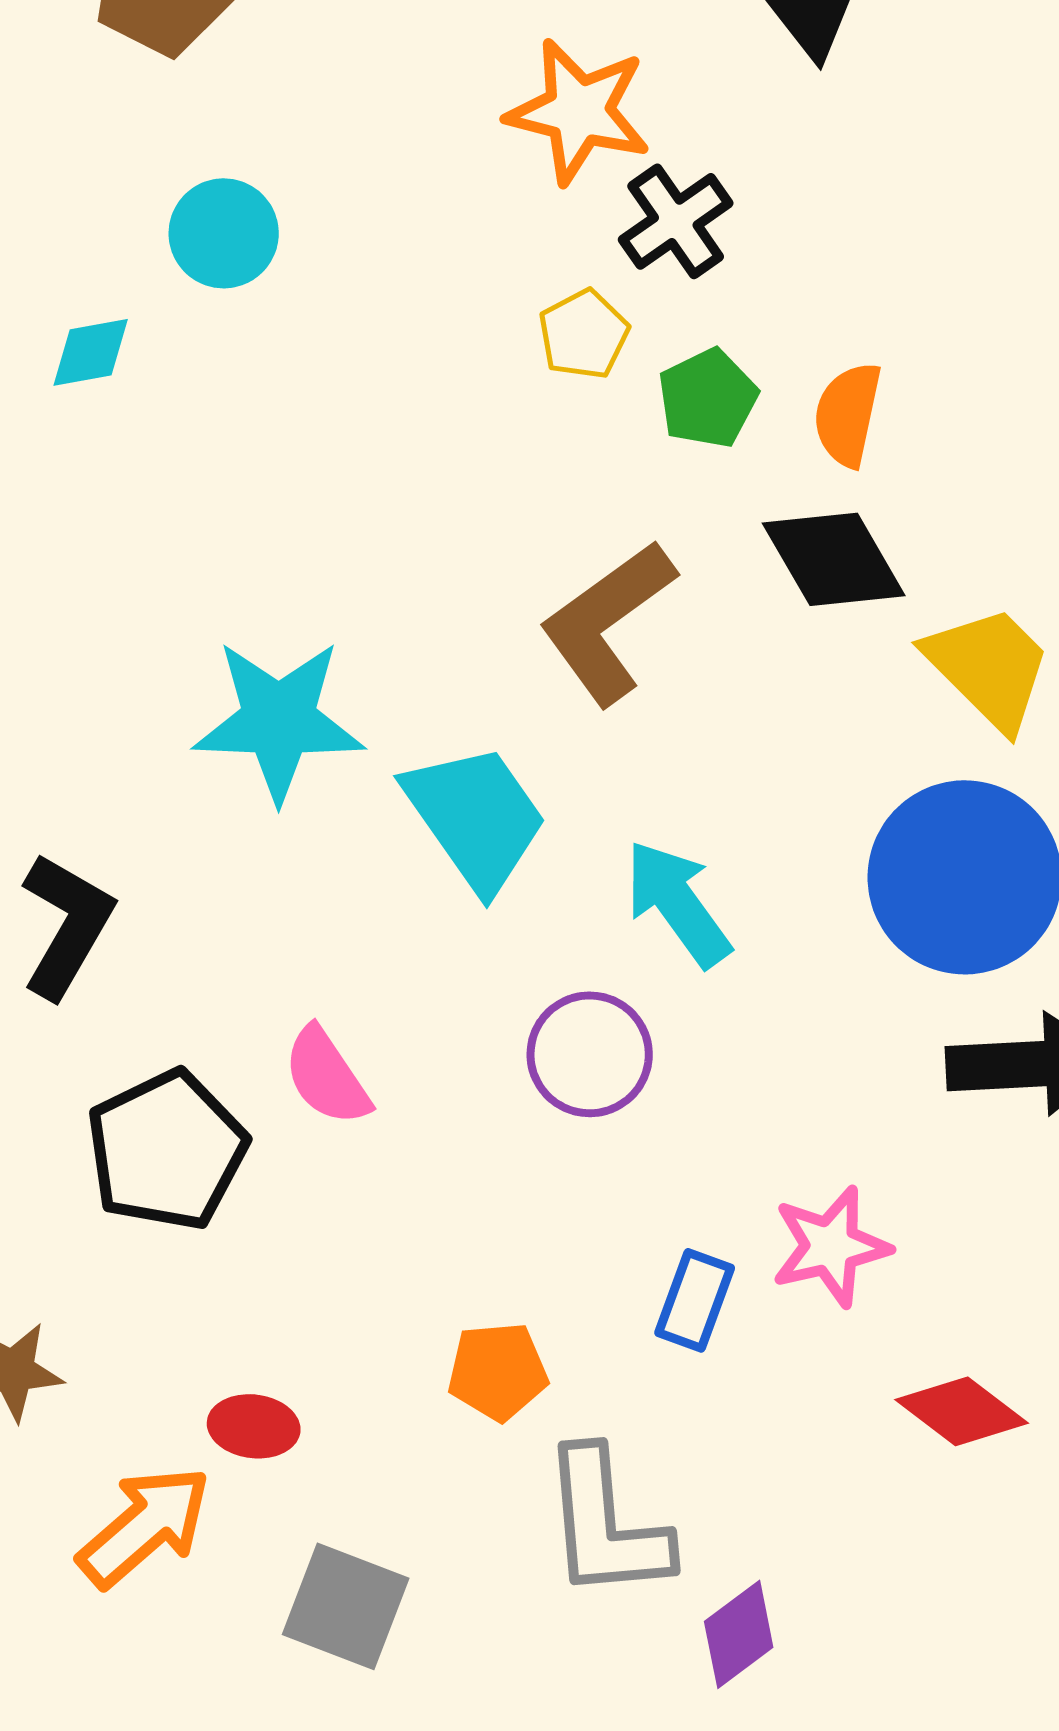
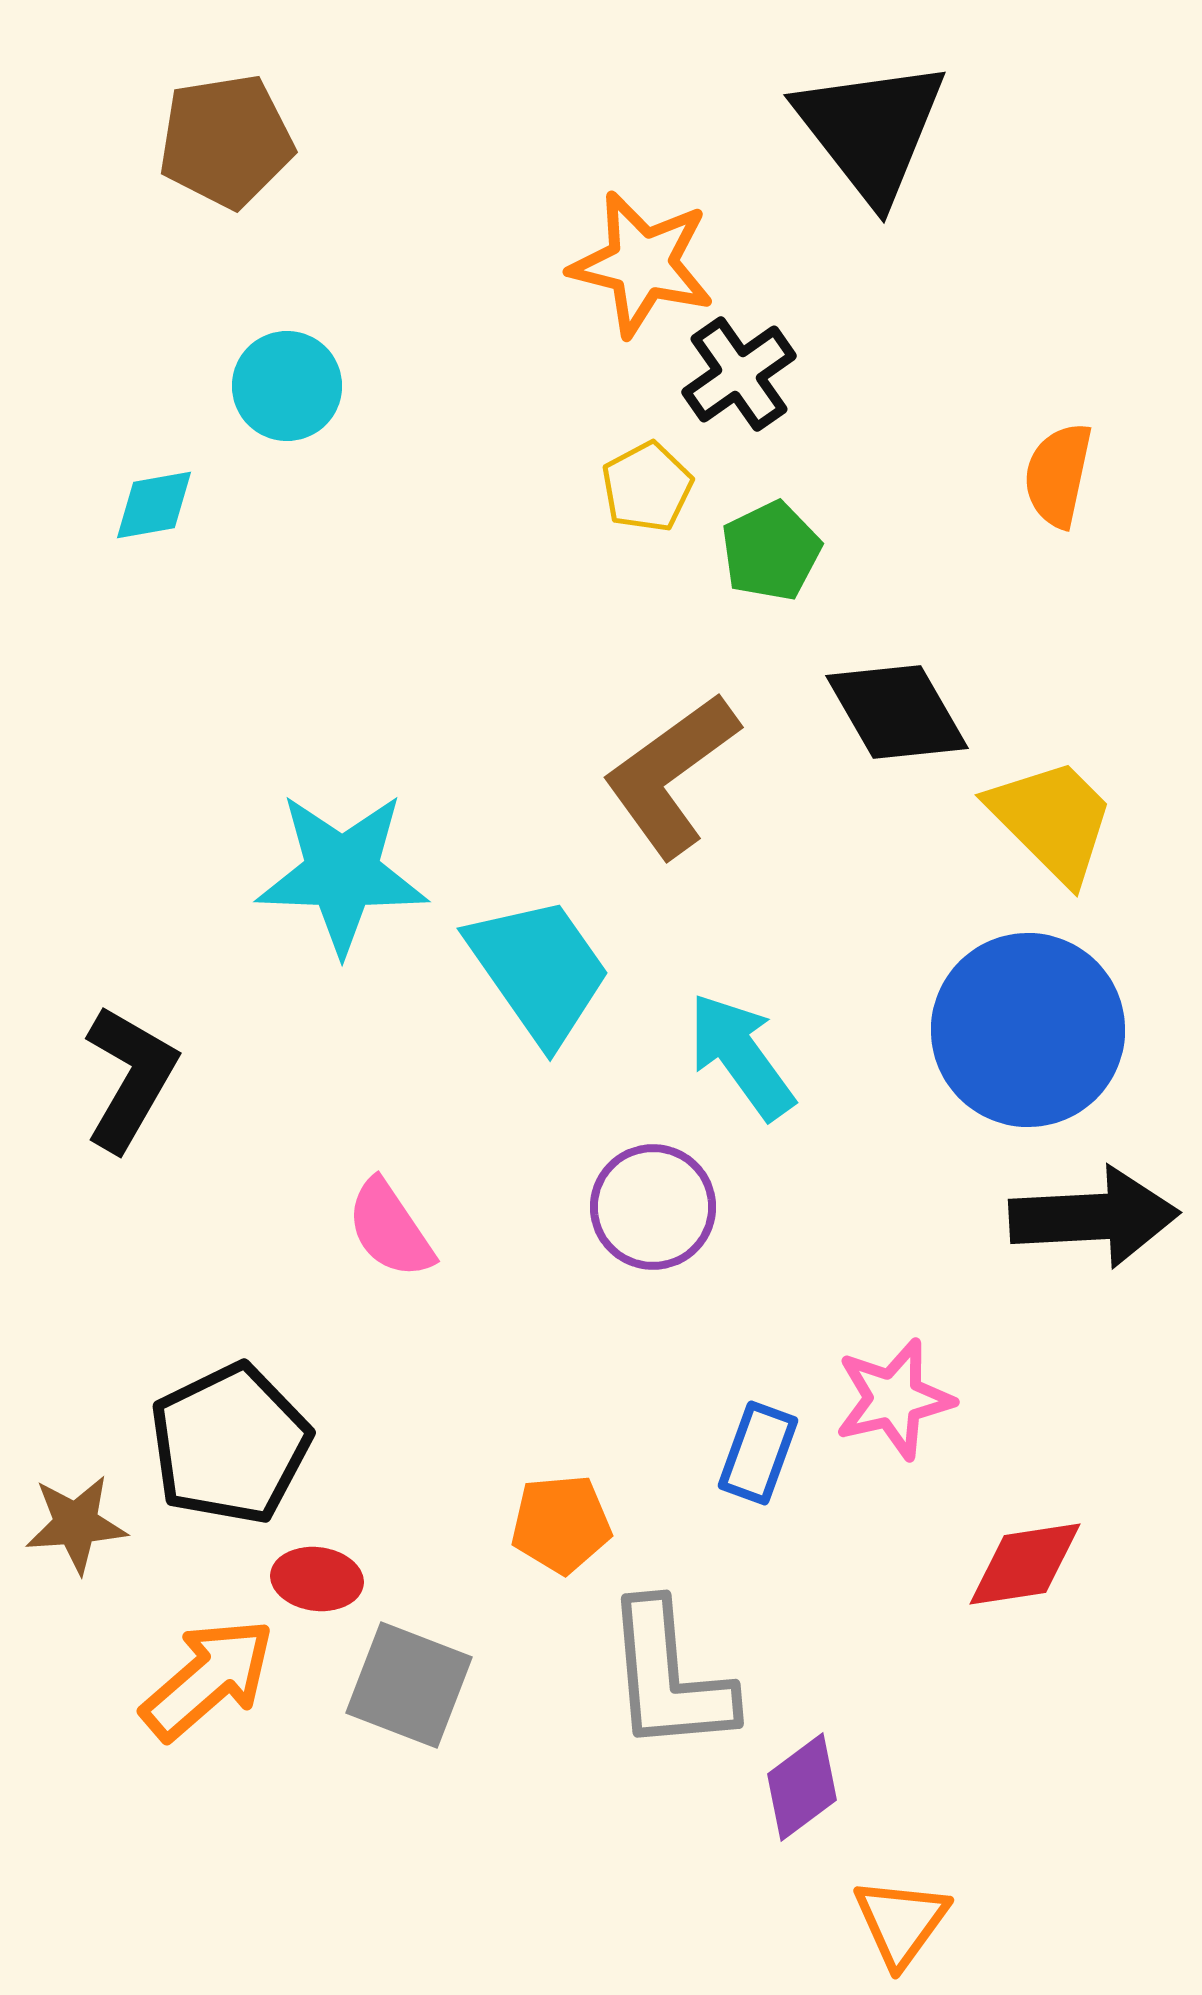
orange semicircle: (848, 414) -> (1058, 475), moved
black pentagon: (167, 1150) -> (230, 1444), moved
red diamond: (962, 1411) -> (1025, 1564), turned -46
gray square: (346, 1606) -> (409, 1685), moved

